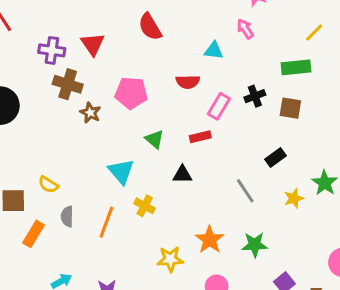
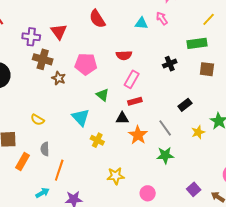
cyan triangle: (214, 50) -> (141, 23), moved
pink rectangle: (219, 106) -> (132, 79), moved
brown square: (290, 108) -> (207, 69), moved
red rectangle: (200, 137) -> (135, 101), moved
yellow semicircle: (48, 185) -> (38, 120), moved
orange line: (106, 222) -> (59, 170), moved
orange star: (210, 240) -> (138, 135), moved
green star: (255, 245) -> (165, 155), moved

